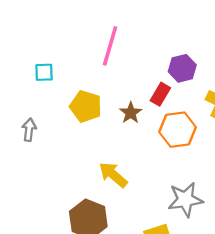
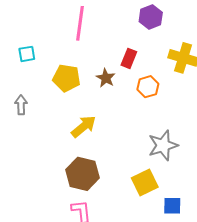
purple hexagon: (182, 68) -> (151, 17), moved
orange hexagon: (178, 130) -> (148, 87), size x0.7
yellow arrow: (113, 175) -> (84, 126), moved, turned 108

